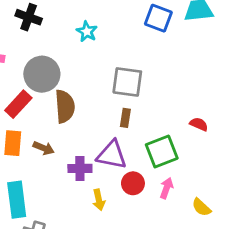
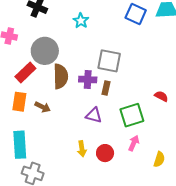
purple triangle: (112, 155) -> (94, 115), size x0.7
purple cross: (80, 168) -> (88, 80), moved
red circle: (133, 183) -> (105, 153), moved
yellow semicircle: (201, 207) -> (159, 159), turned -119

